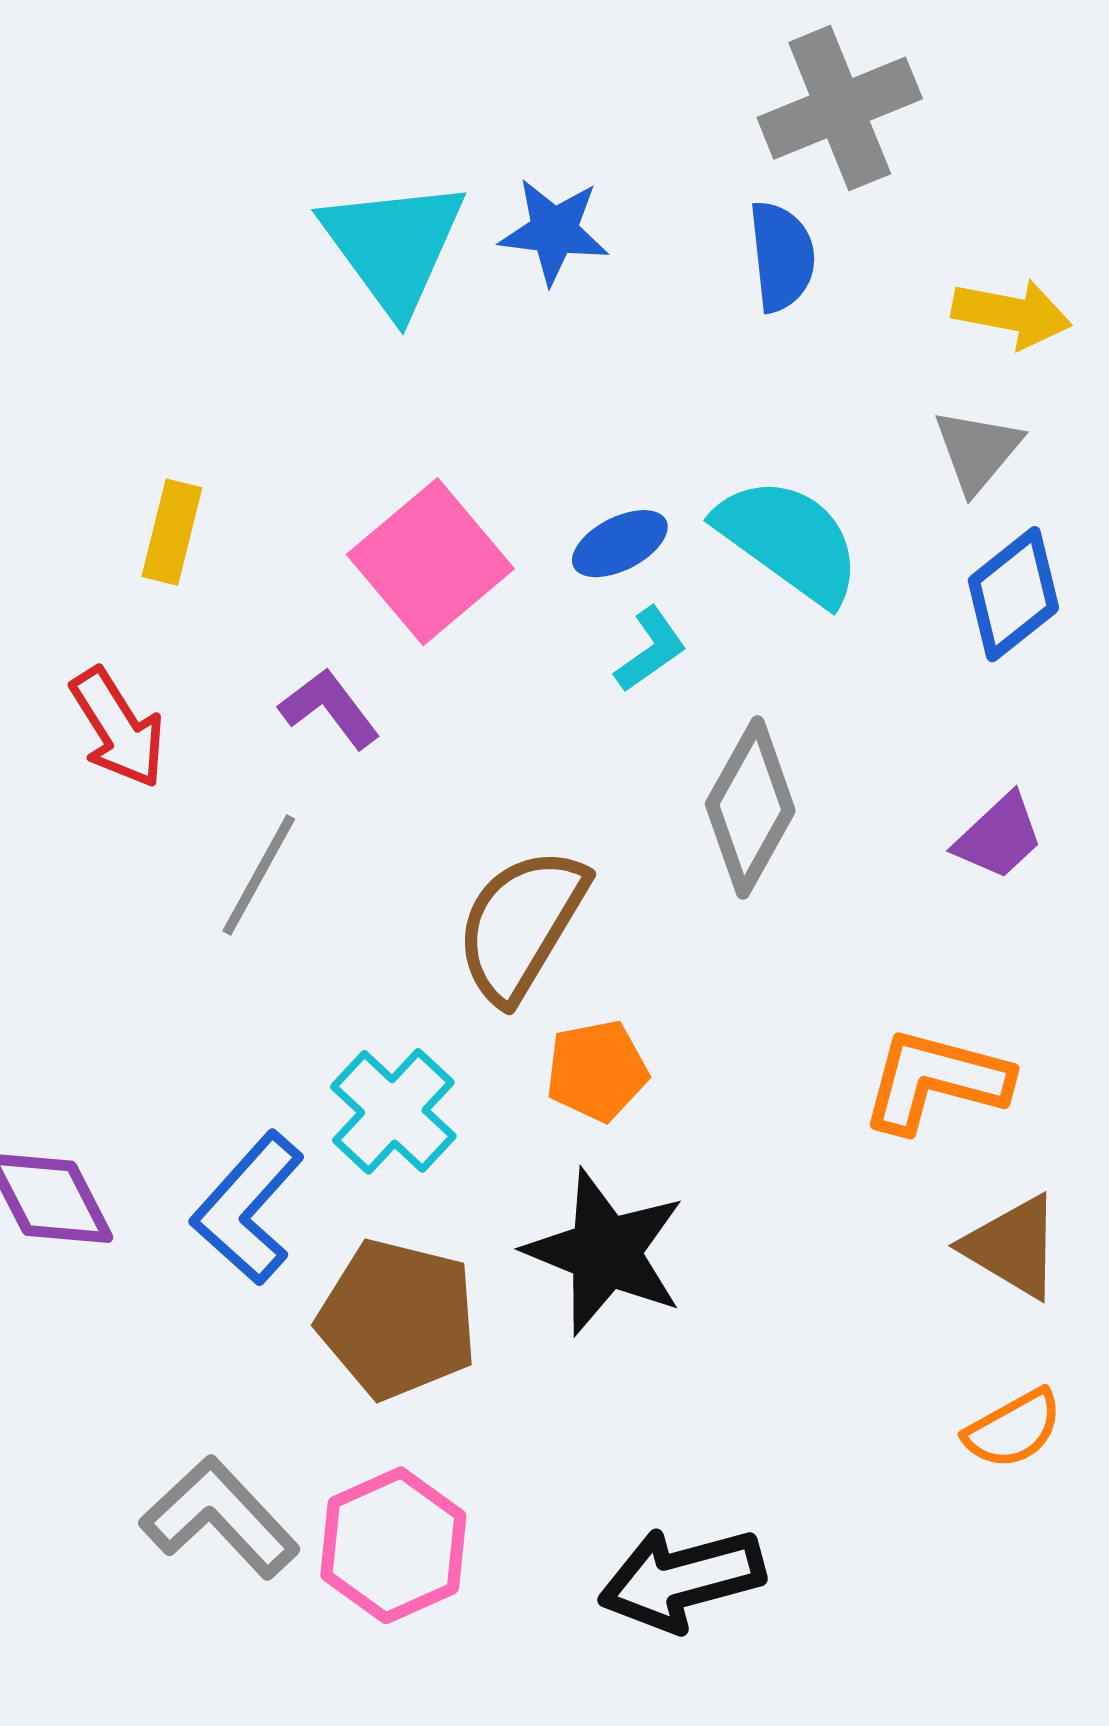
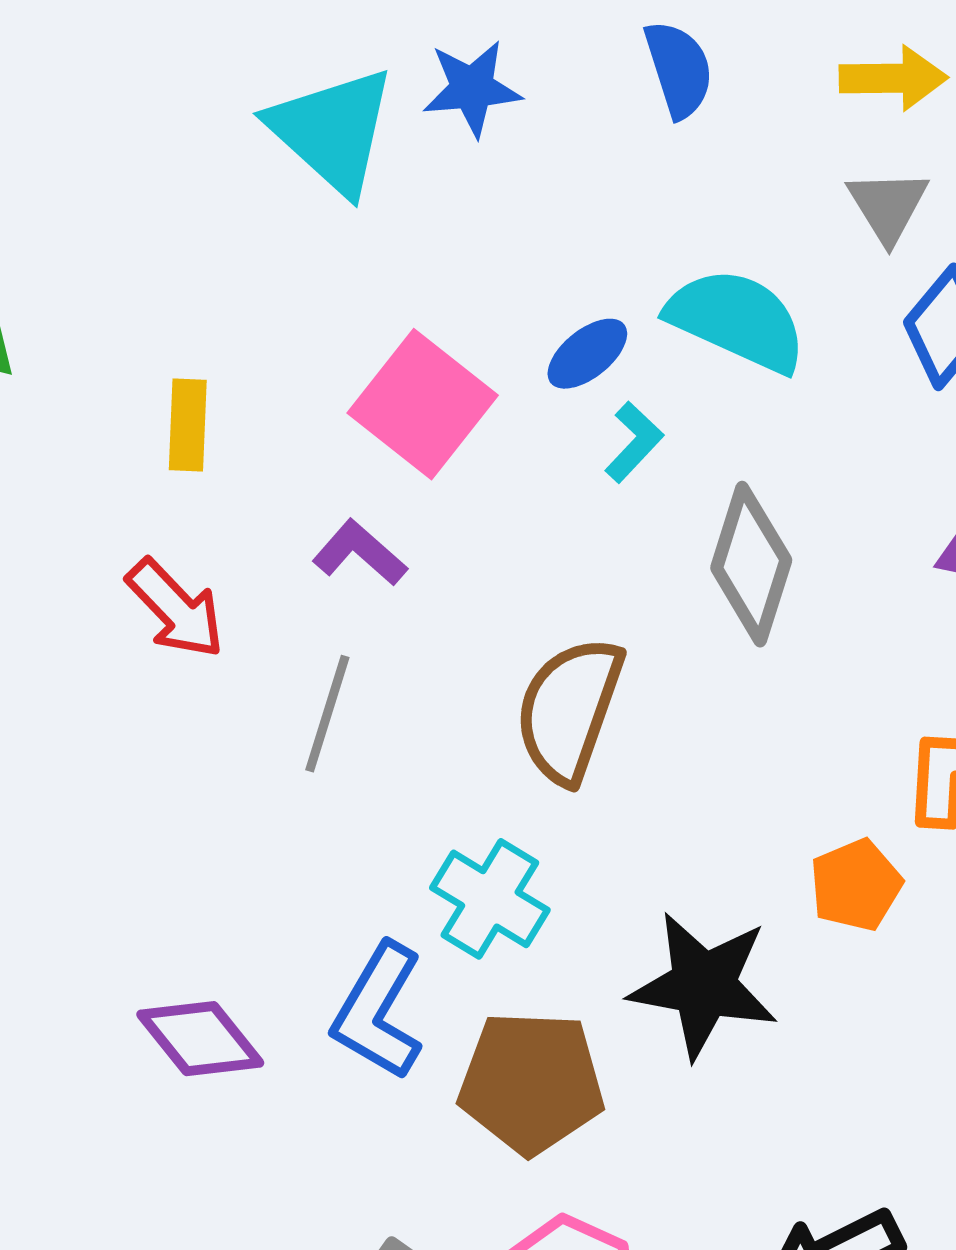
orange pentagon: (597, 1071) -> (856, 885), moved

